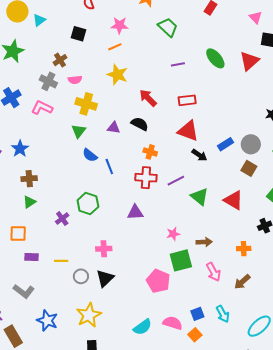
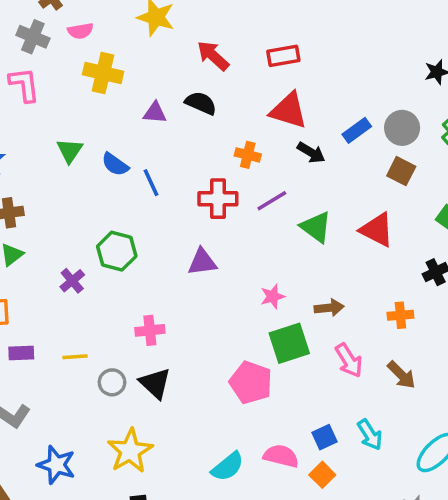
pink L-shape: (42, 108) -> (24, 85), turned 60
green triangle: (79, 131) -> (70, 151), moved
orange cross: (150, 152) -> (248, 155), moved
black triangle: (105, 278) -> (155, 383), turned -30
brown arrow: (242, 282) -> (401, 375), turned -90

